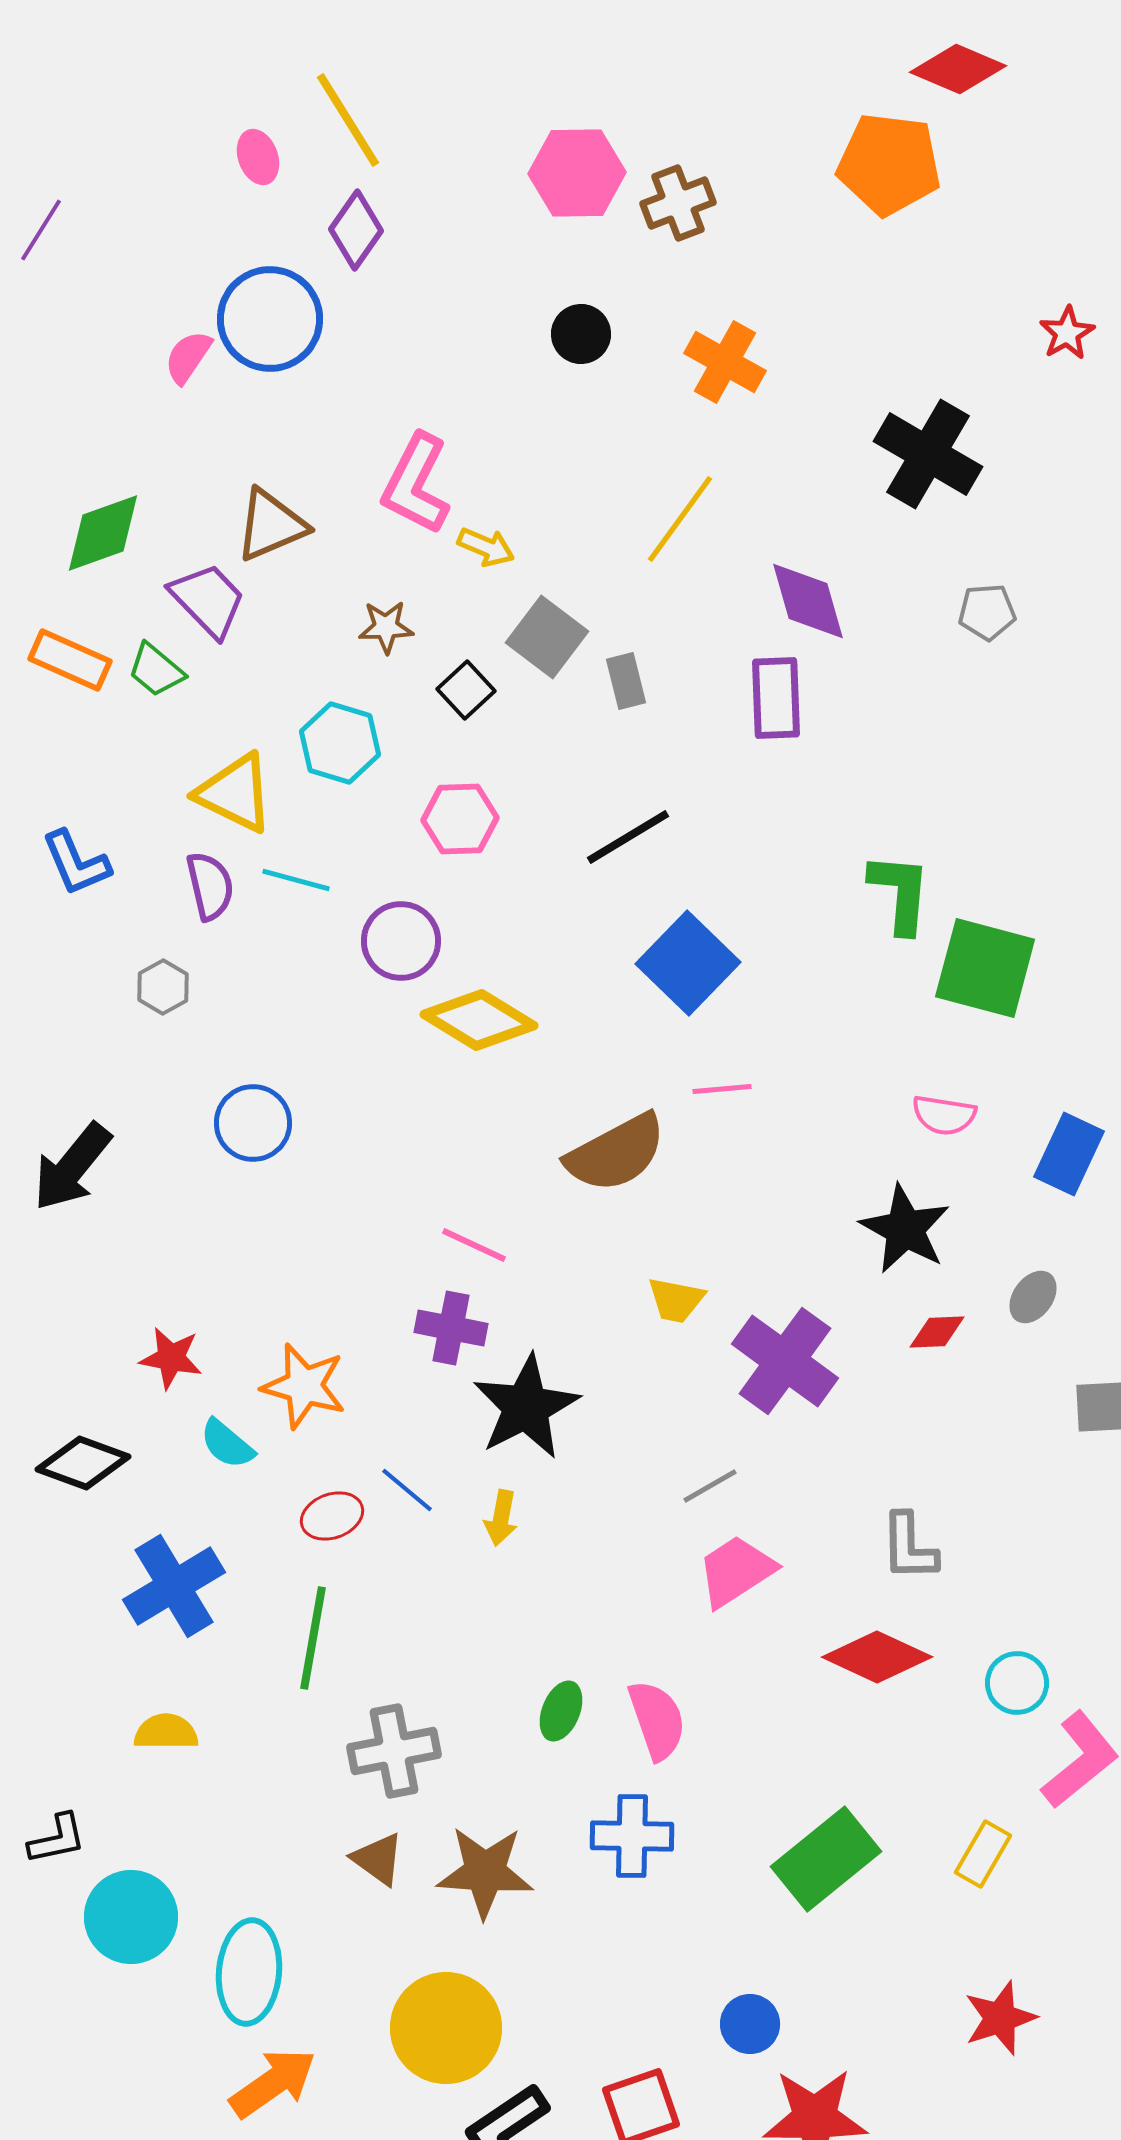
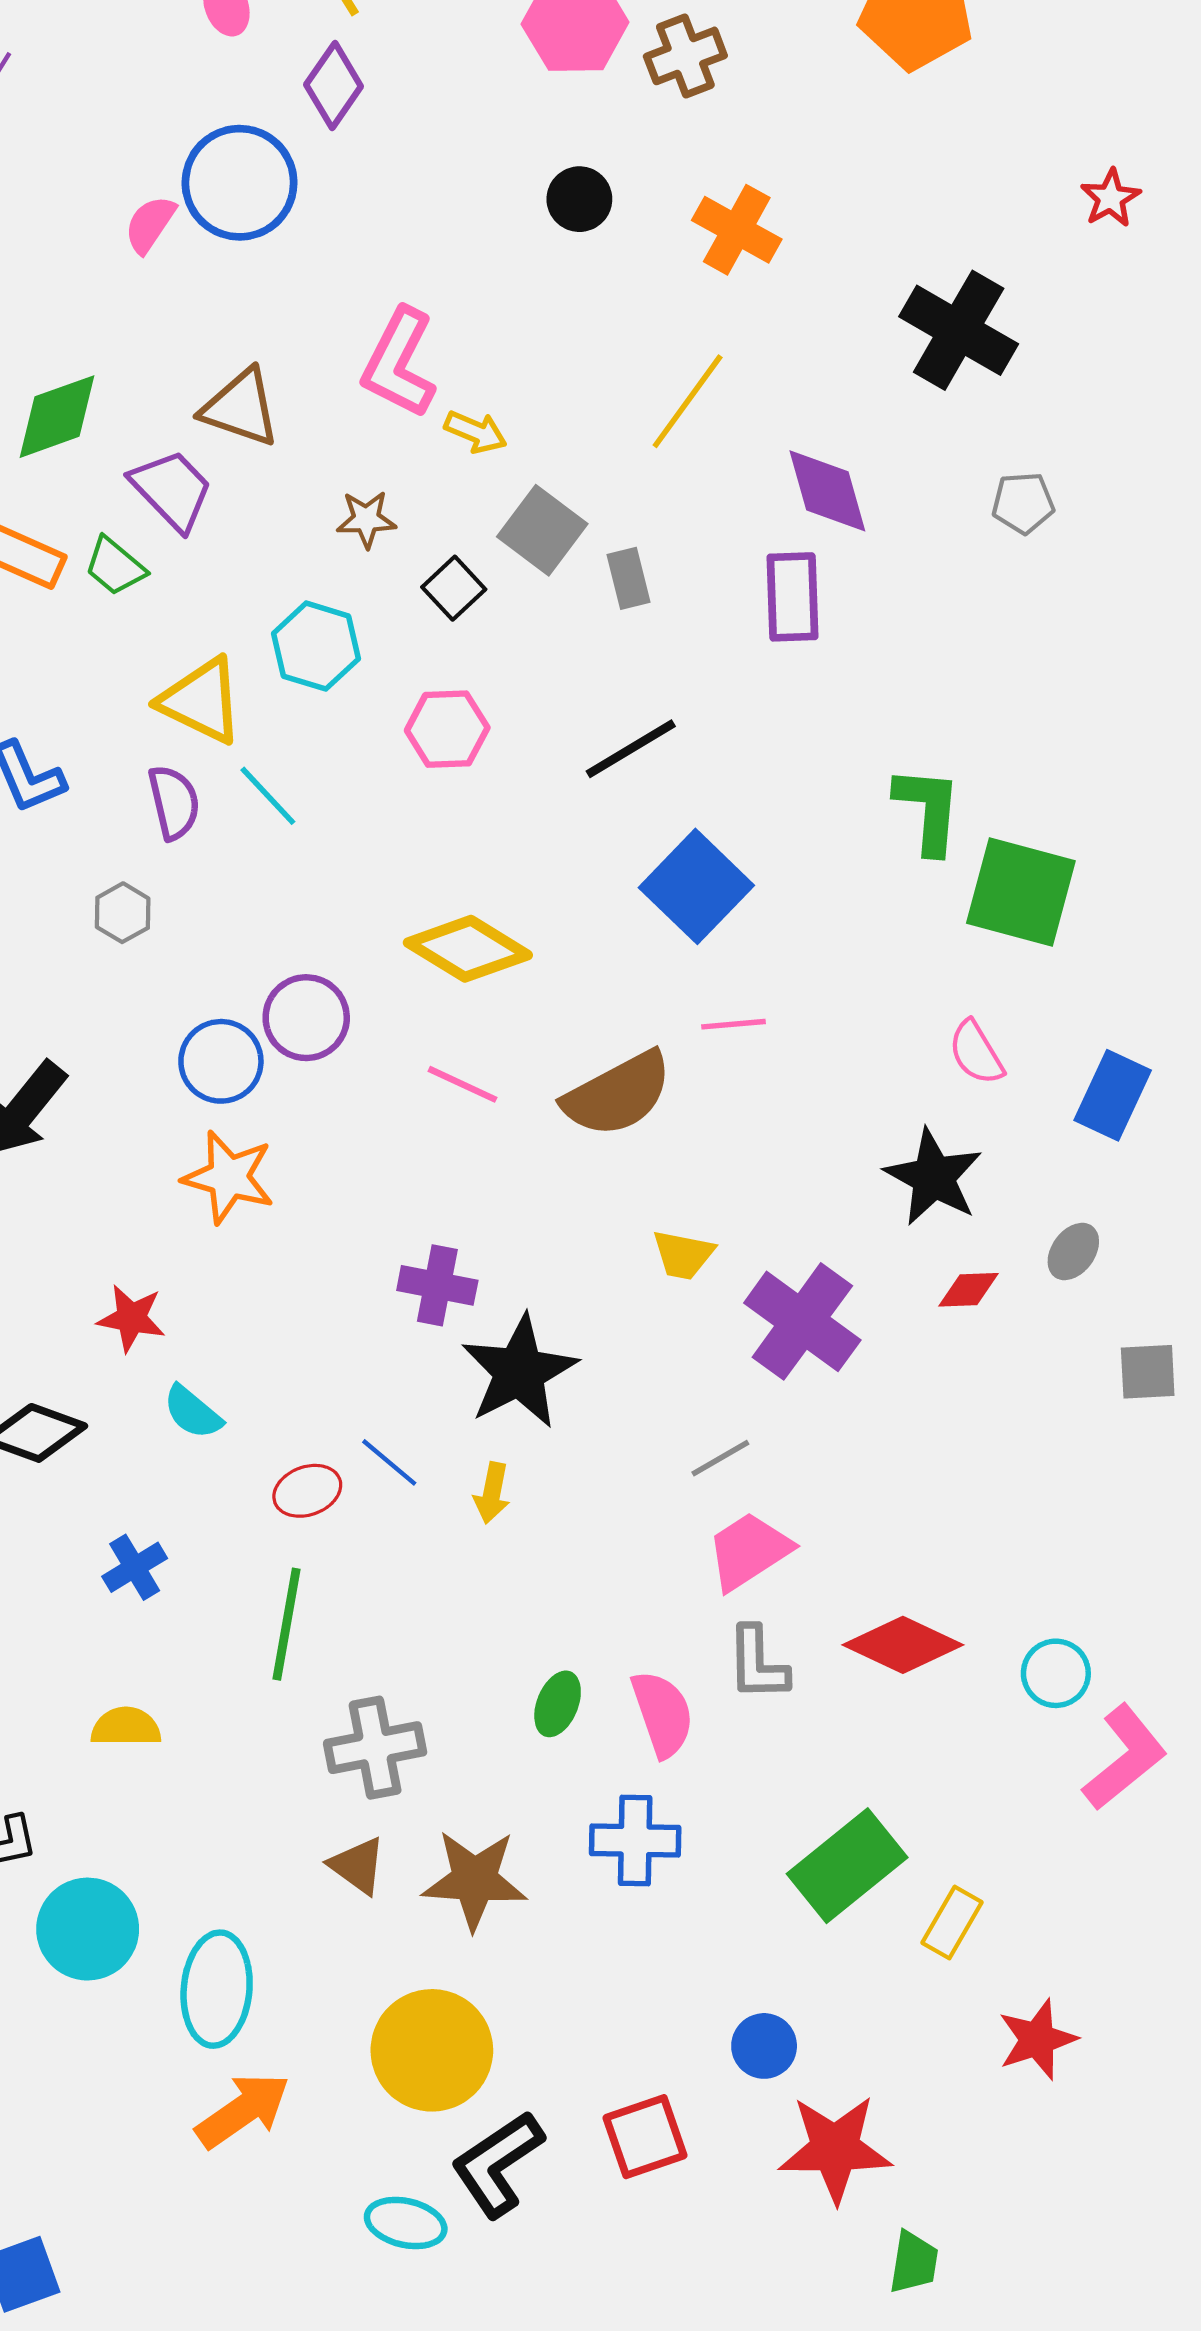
brown triangle: (271, 525) -> (241, 408), turned 42
cyan line: (296, 880) -> (268, 796), turned 32
purple circle: (401, 941) -> (306, 1018), moved
pink semicircle: (944, 1115) -> (976, 1053), turned 50
pink line: (474, 1245) -> (462, 1084), moved
orange star: (304, 1386) -> (229, 1177), moved
gray L-shape: (909, 1547) -> (758, 1663), moved
blue cross: (174, 1586) -> (135, 1567), size x0.6
yellow rectangle: (983, 1854) -> (952, 1922), moved

